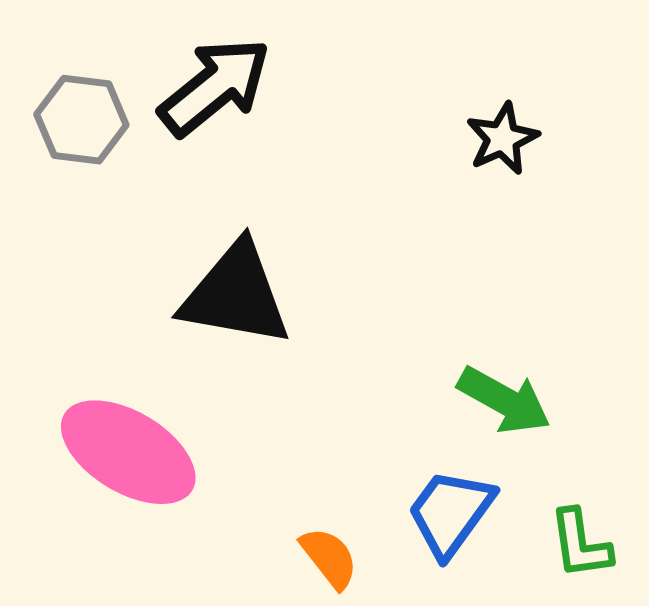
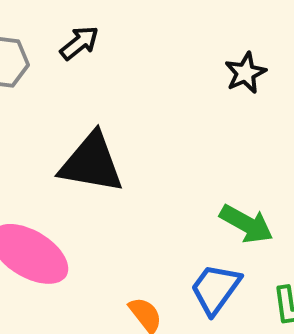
black arrow: (215, 87) -> (79, 43), size x0.6

